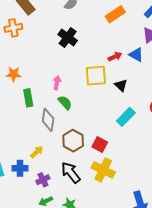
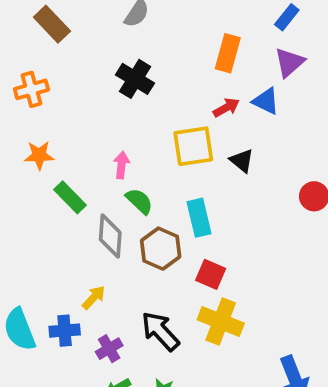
orange rectangle: (115, 14) -> (228, 53), moved, turned -36
orange cross: (13, 28) -> (31, 89), moved
green rectangle: (28, 98) -> (70, 197), turned -30
cyan rectangle: (126, 117) -> (199, 218), moved, turned -54
brown hexagon: (73, 141) -> (161, 249), moved

